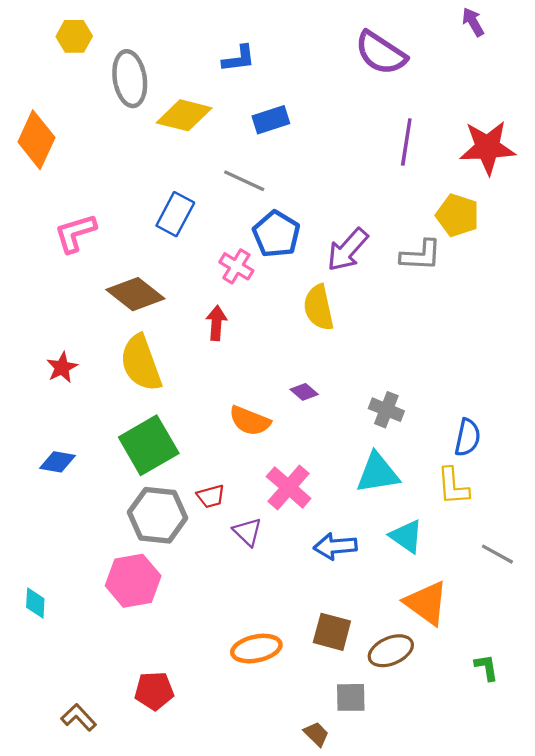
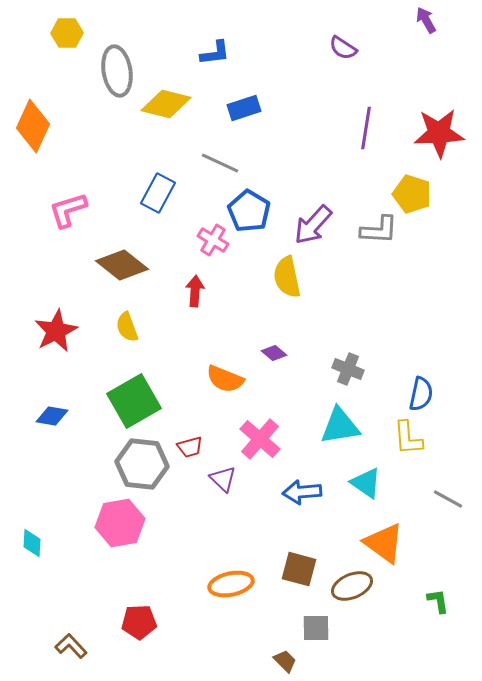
purple semicircle: (381, 53) -> (343, 48), size x0.6
yellow semicircle: (141, 363) -> (127, 327), size x0.6
red star: (62, 367) -> (56, 331), size x1.5

